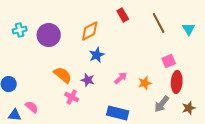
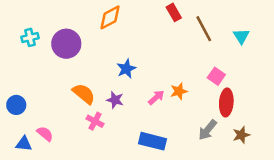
red rectangle: (123, 15) -> (174, 12), moved
orange diamond: (90, 31) -> (110, 17), moved
pink square: (169, 61) -> (216, 76), turned -32
orange star: (145, 83) -> (179, 91), moved

